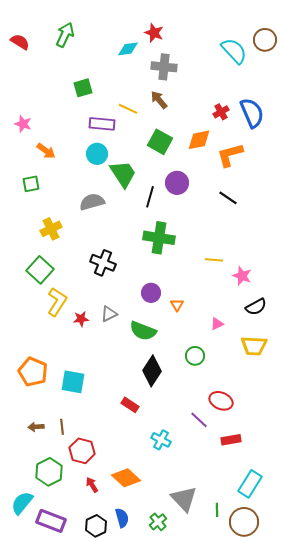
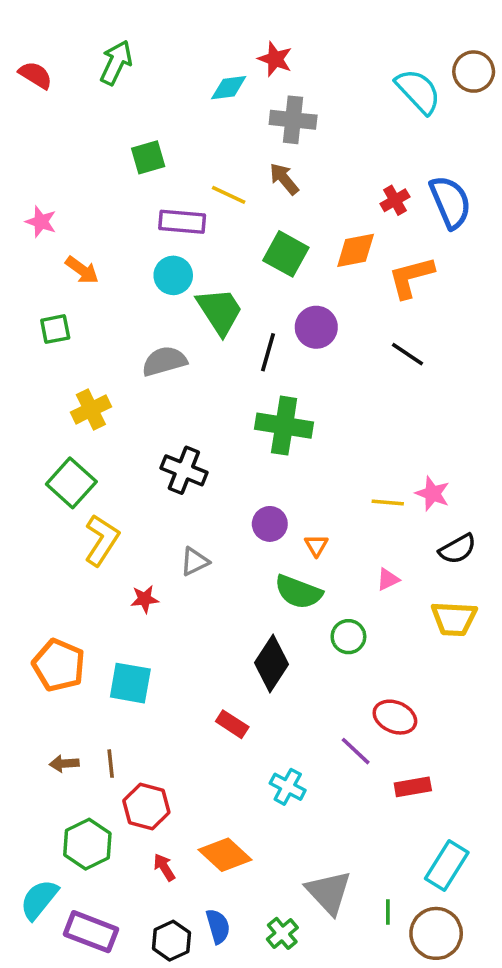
yellow line: (214, 260) -> (388, 502), moved
red star: (81, 319) -> (145, 599), moved
green semicircle: (143, 331) -> (298, 592), moved

